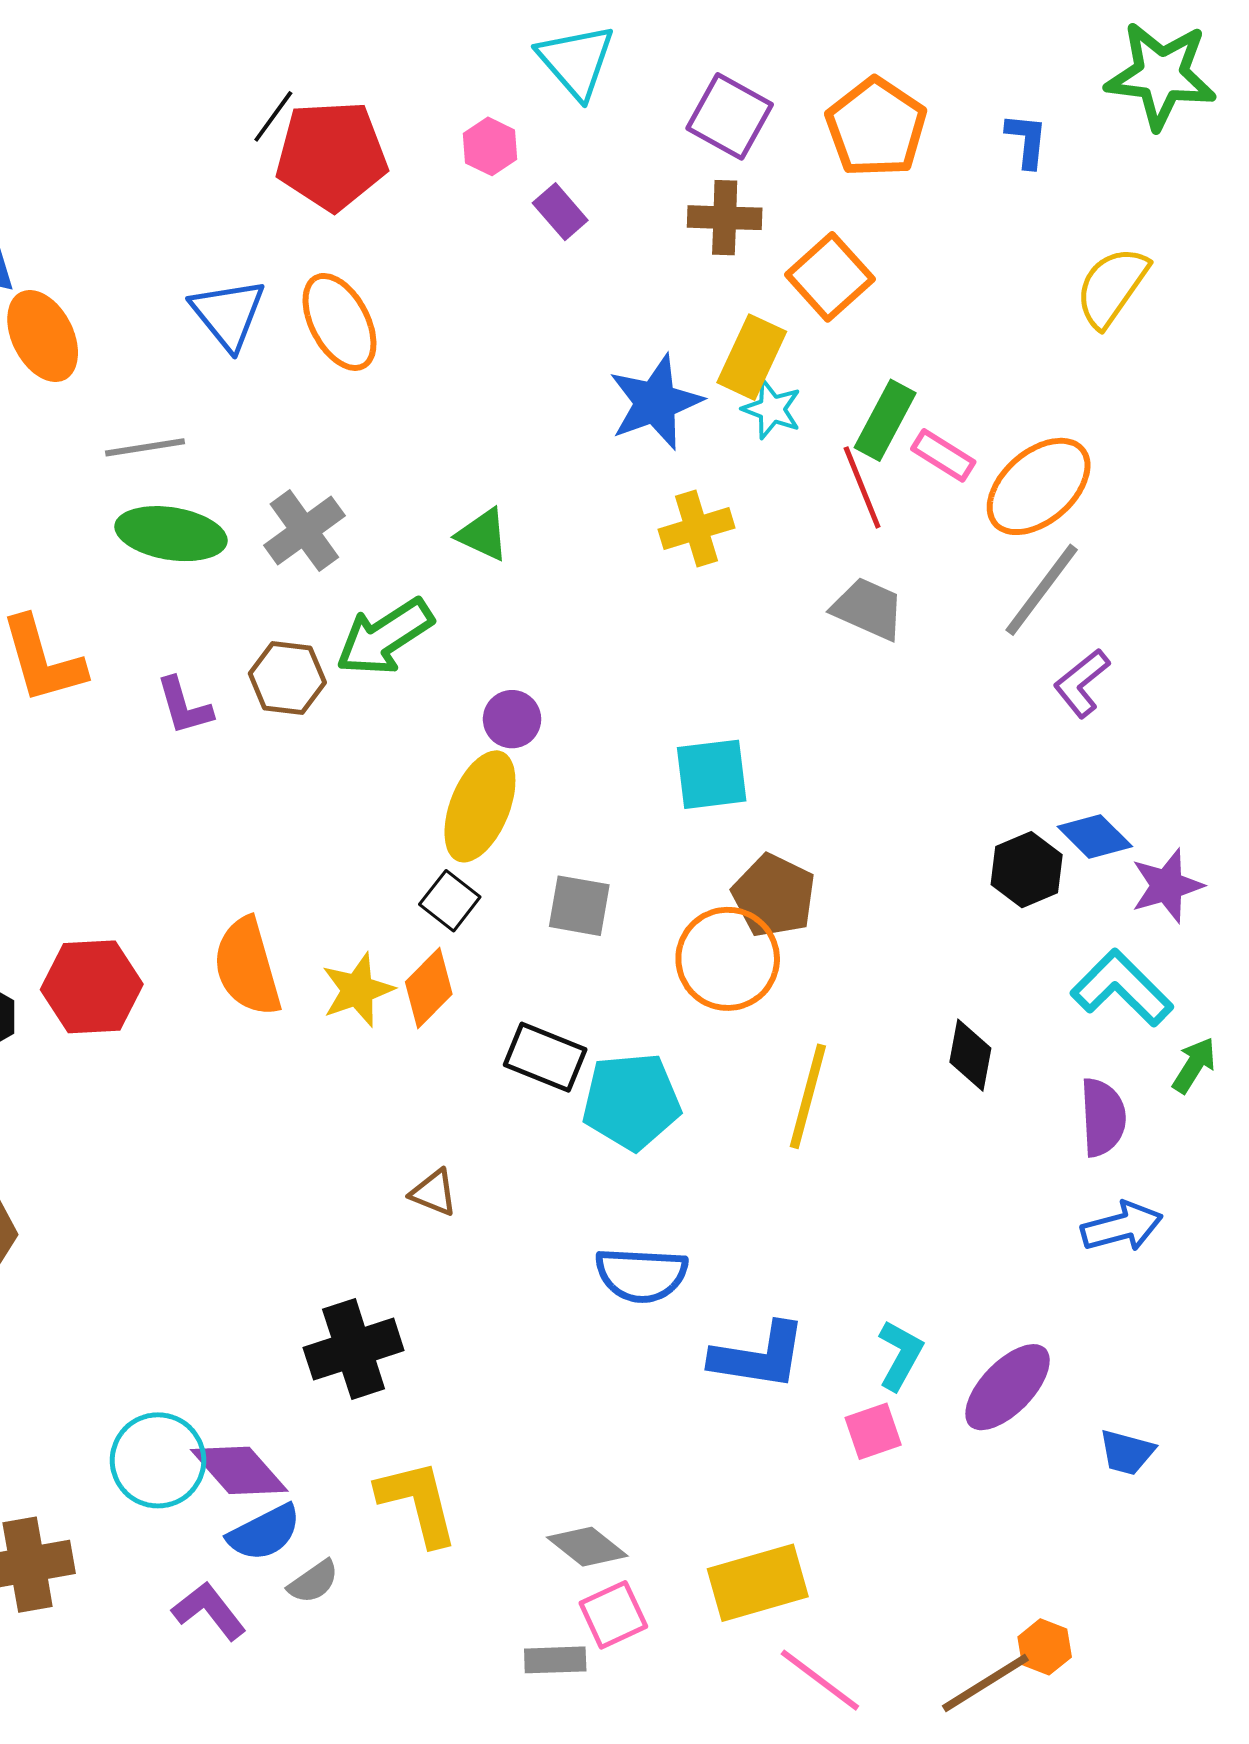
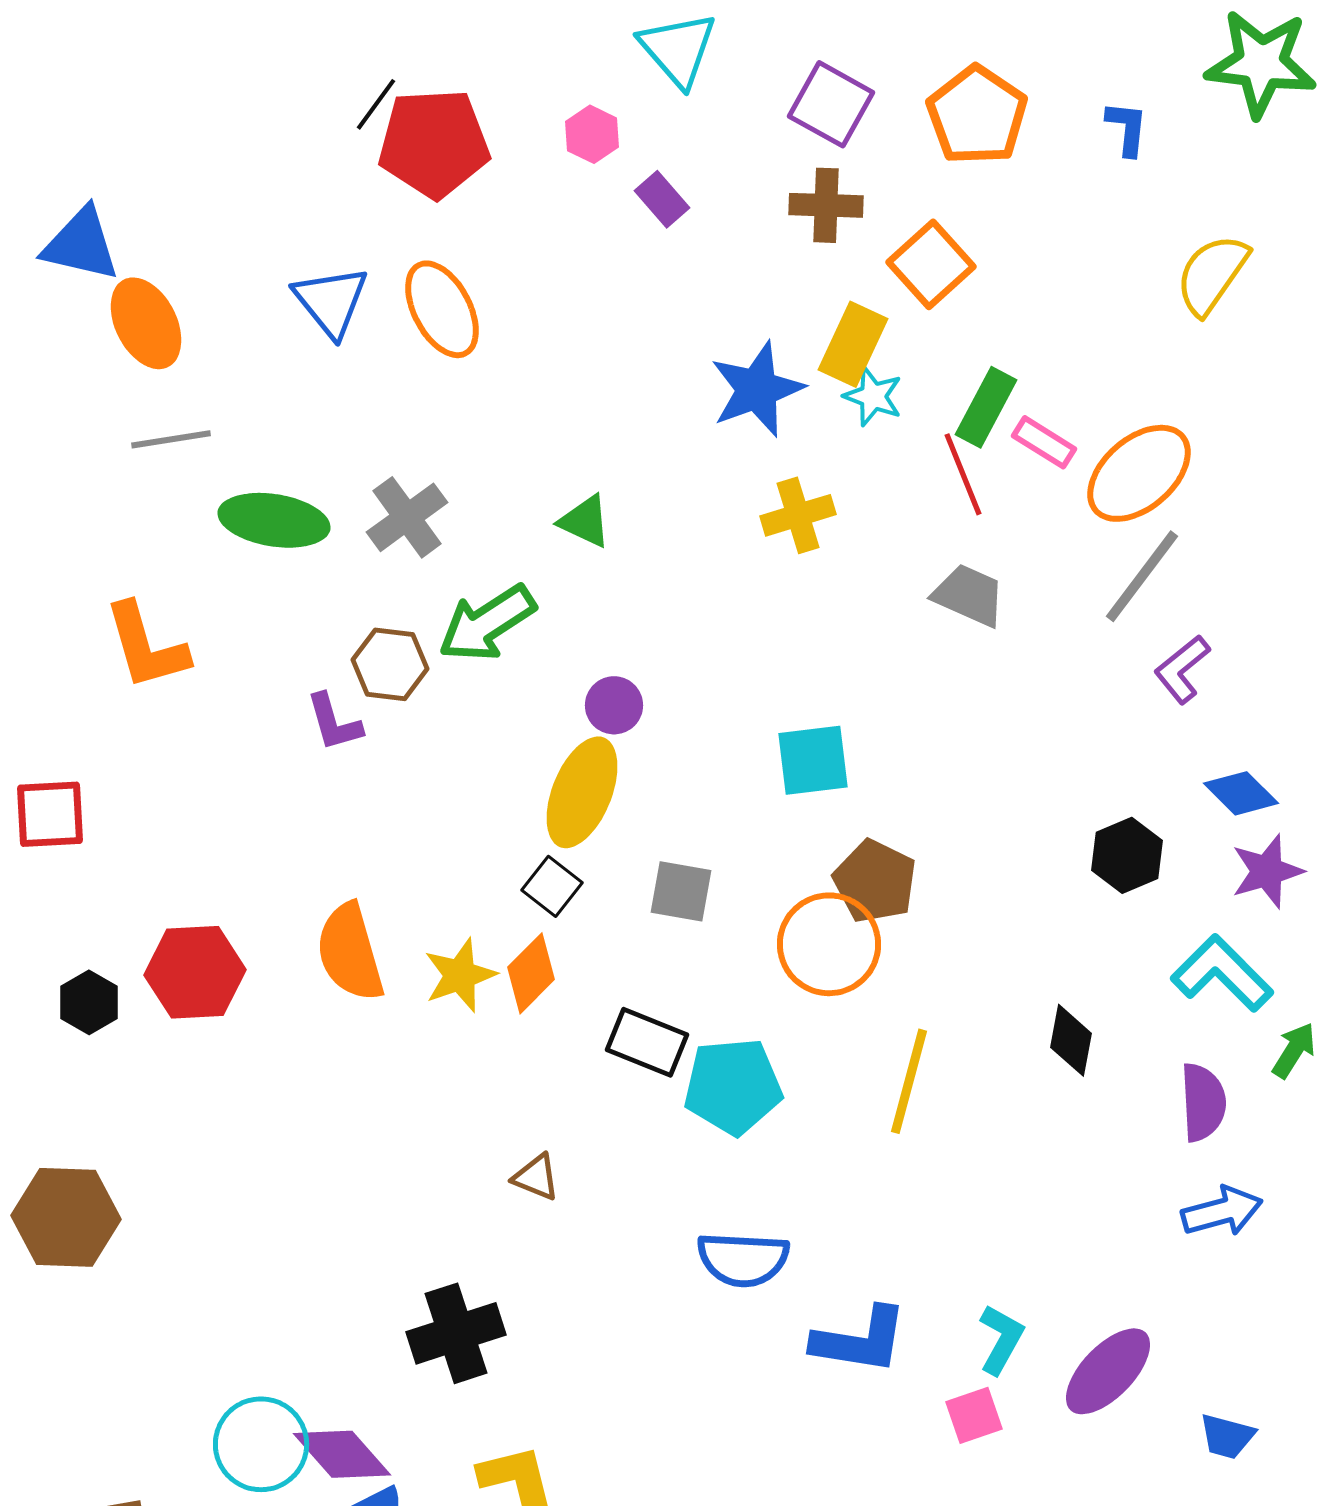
gray line: (145, 447) -> (171, 439), moved
purple L-shape: (184, 706) -> (334, 722), moved
blue diamond: (1095, 837) -> (1241, 793), moved

